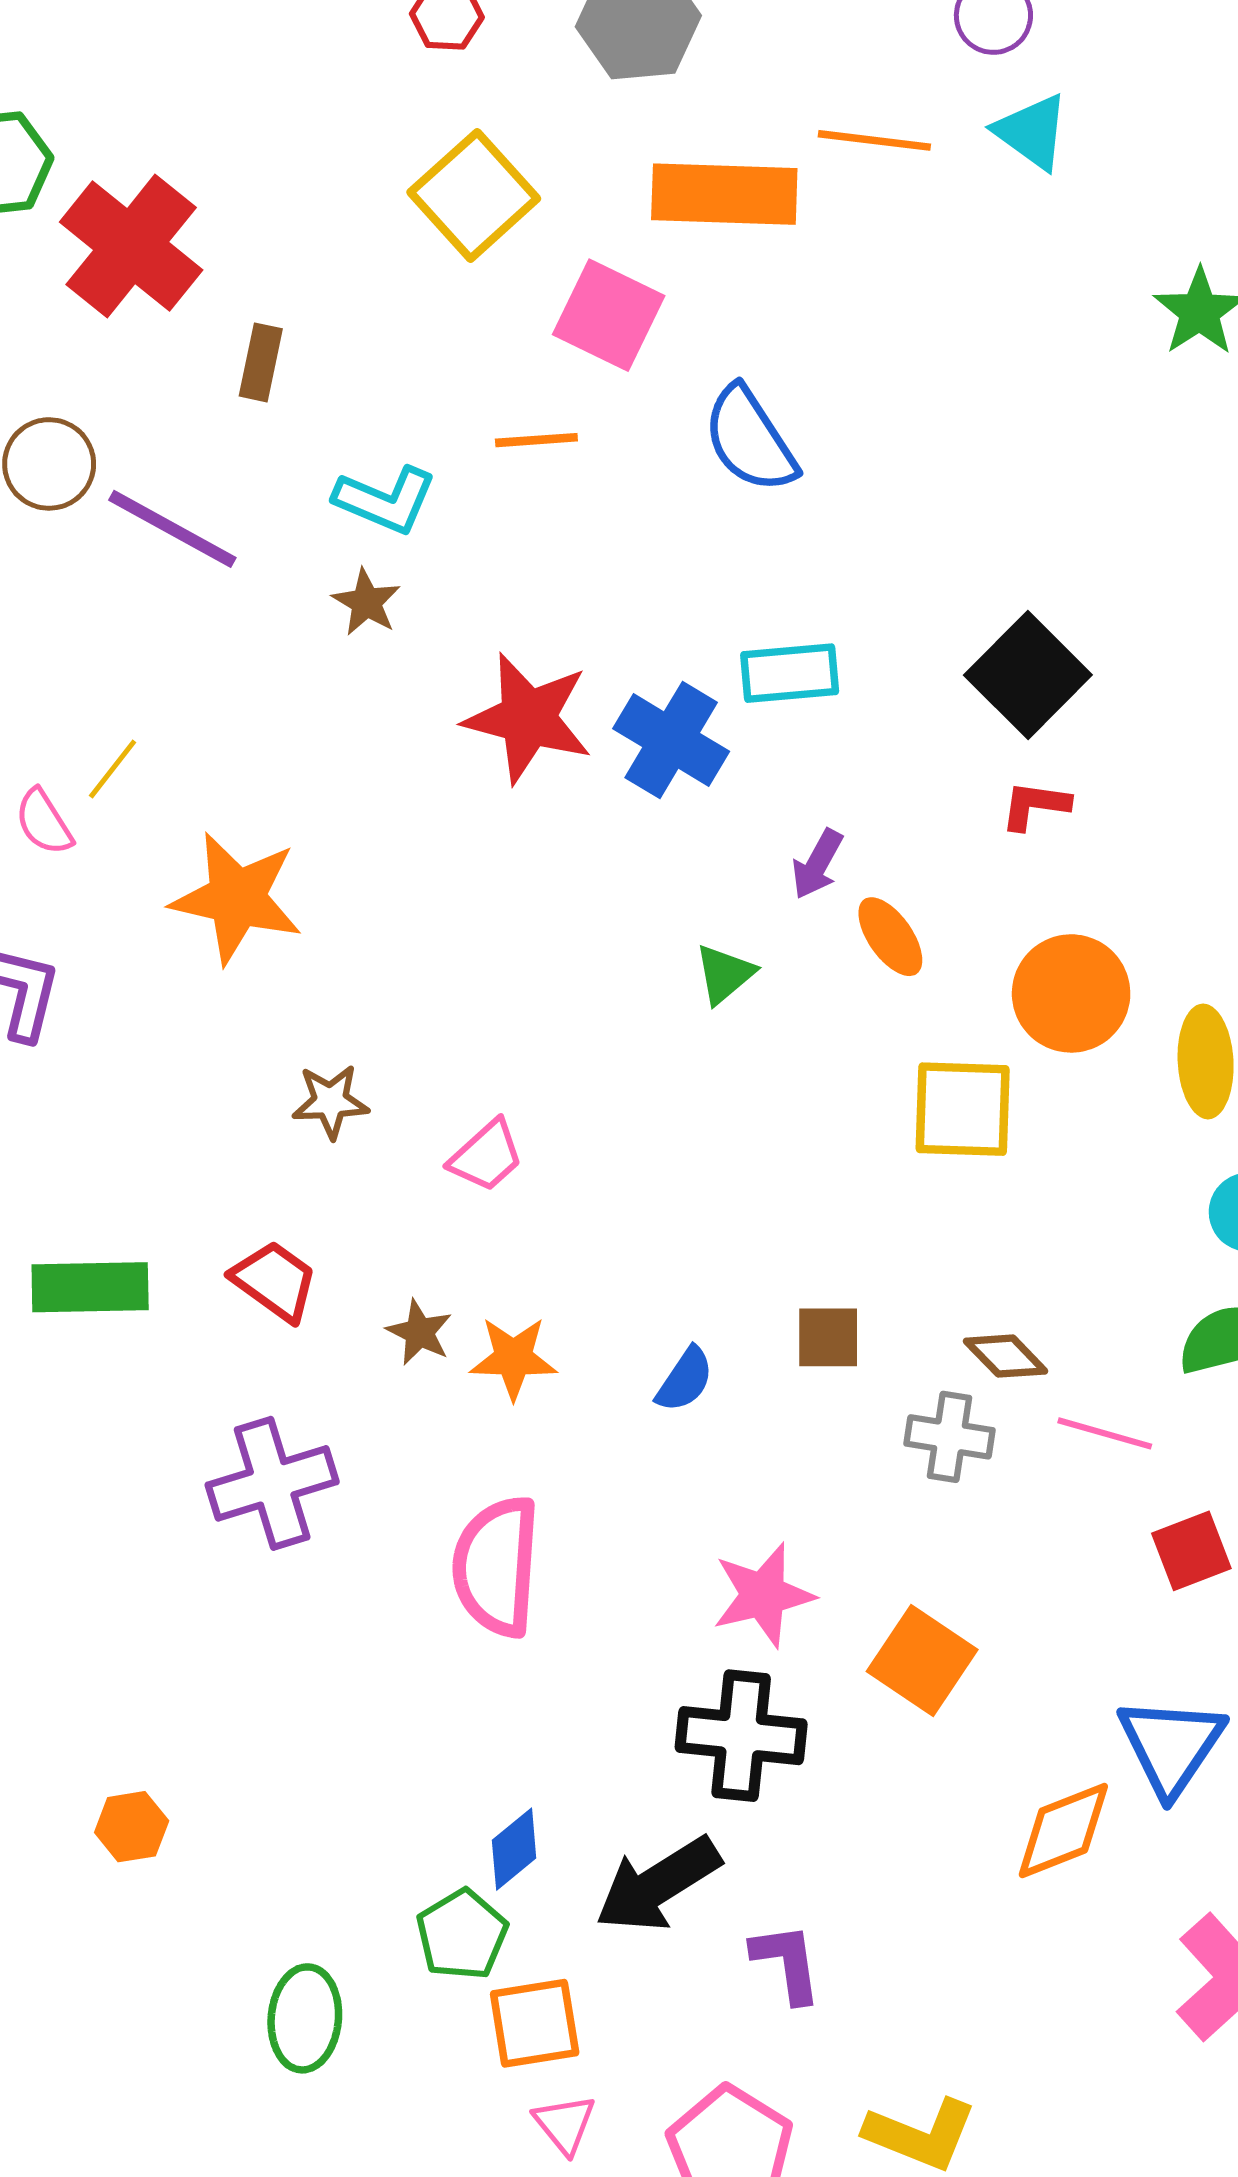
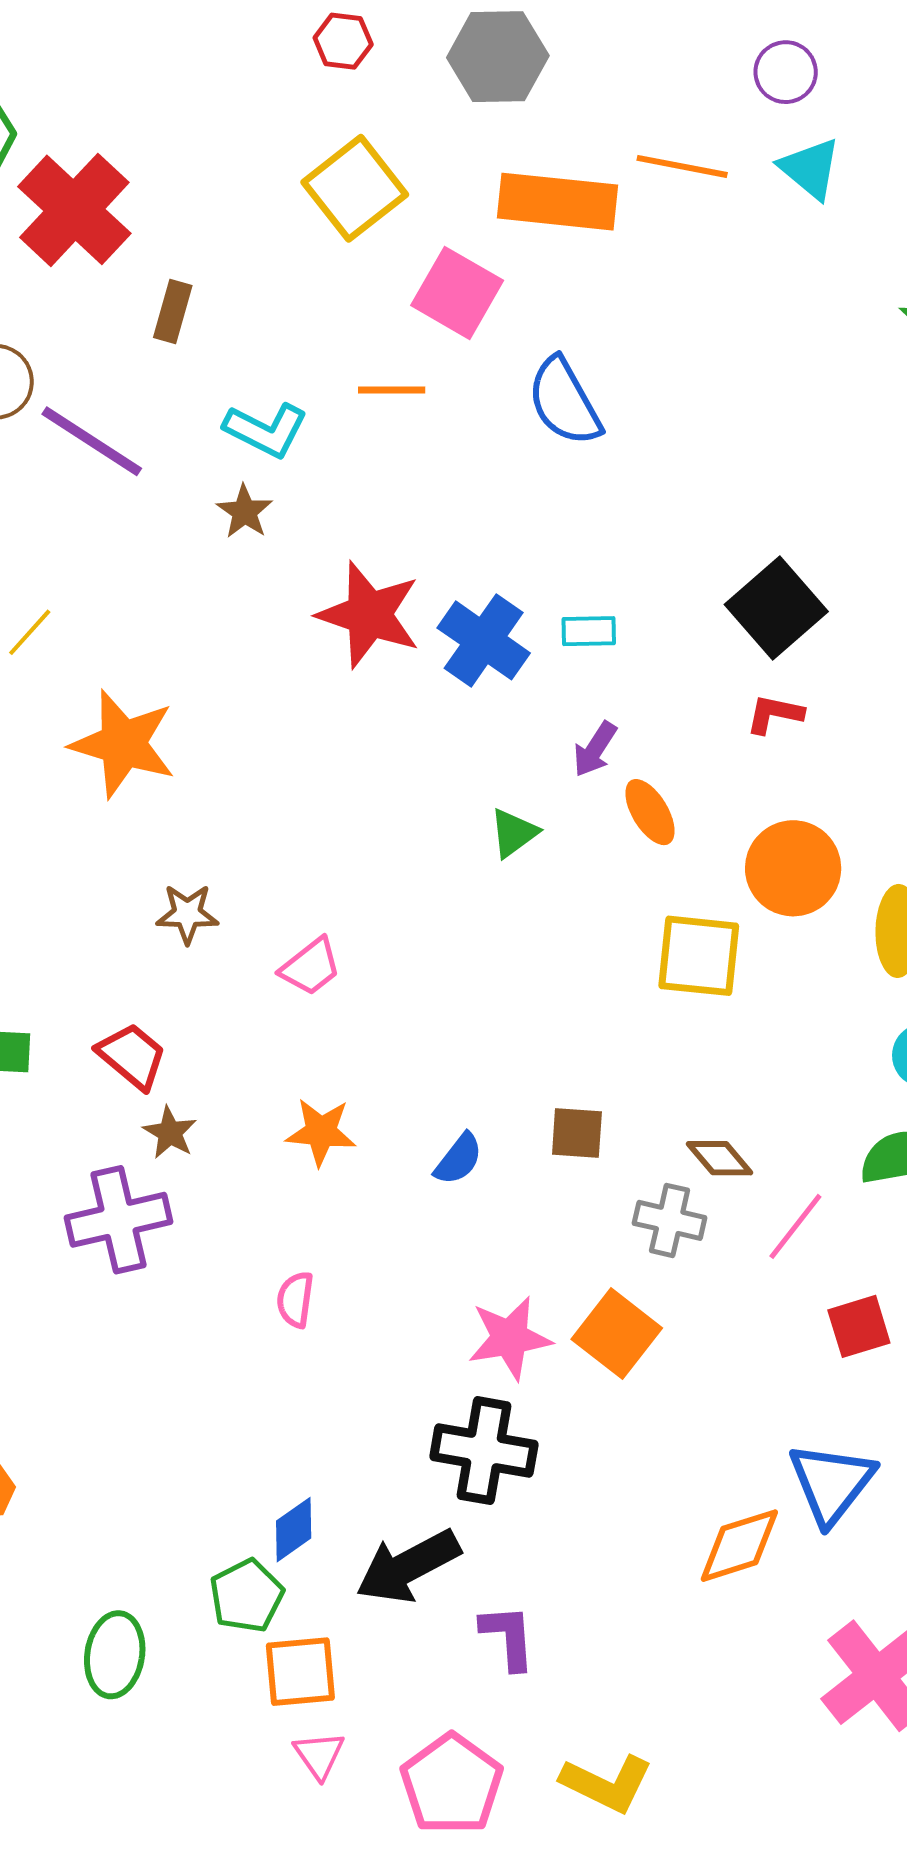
cyan rectangle: (790, 673) -> (589, 631), moved, size x0.7
brown star: (419, 1332) -> (170, 1133), moved
pink line: (1105, 1433) -> (795, 1226), turned -72
pink semicircle: (496, 1566) -> (295, 1300), size x0.5
orange square: (922, 1660) -> (617, 1334), moved

